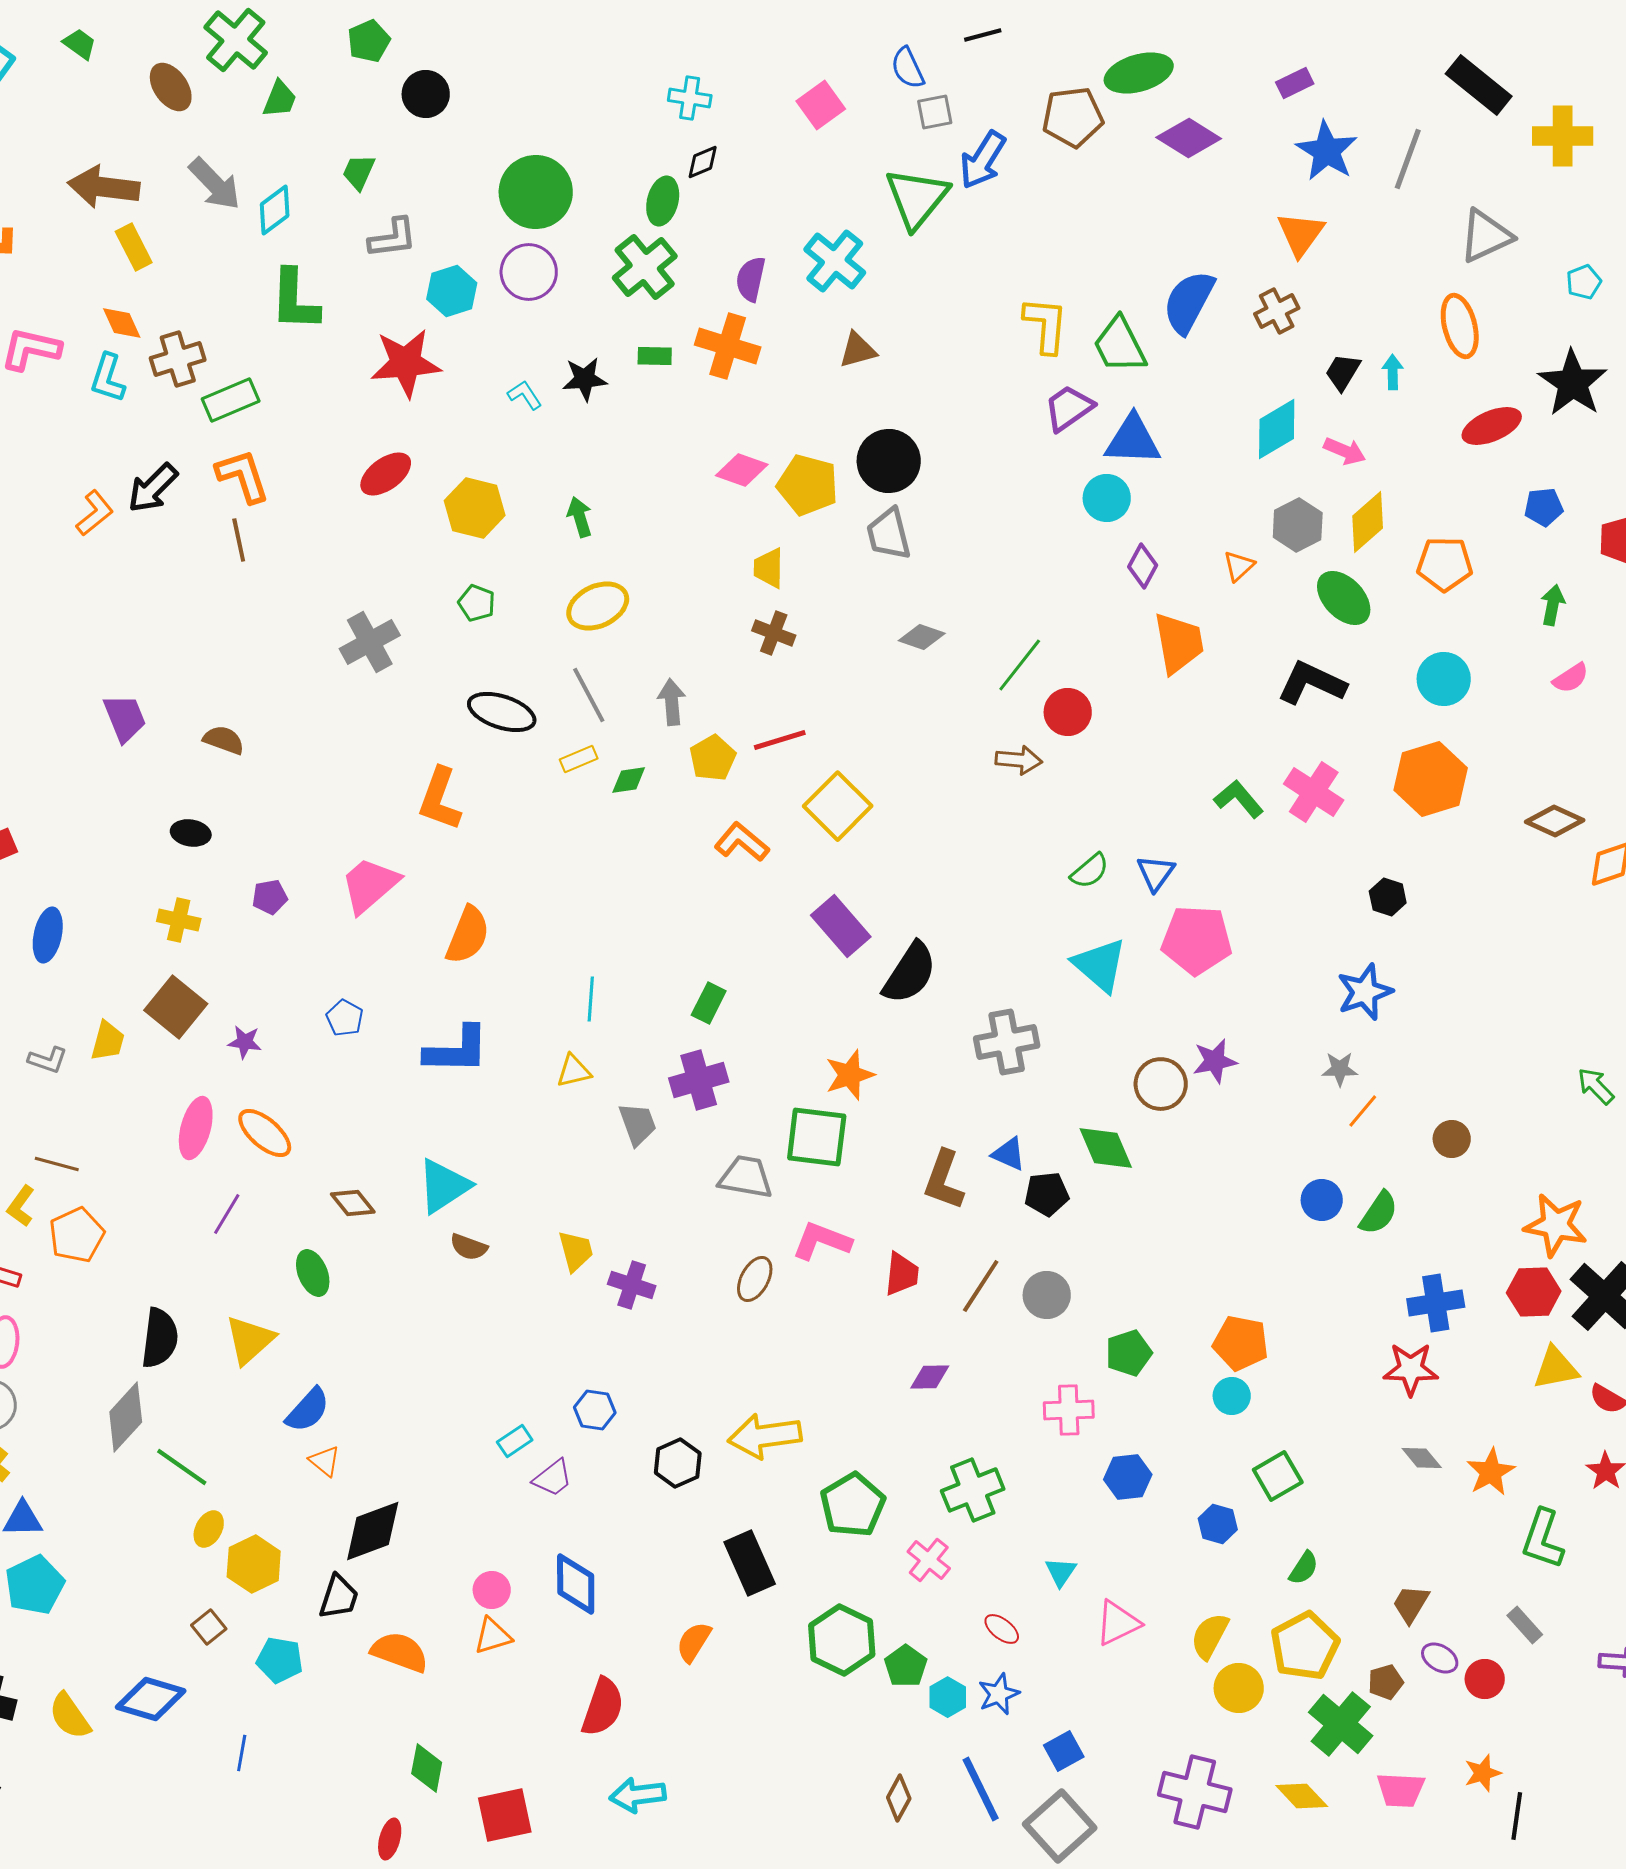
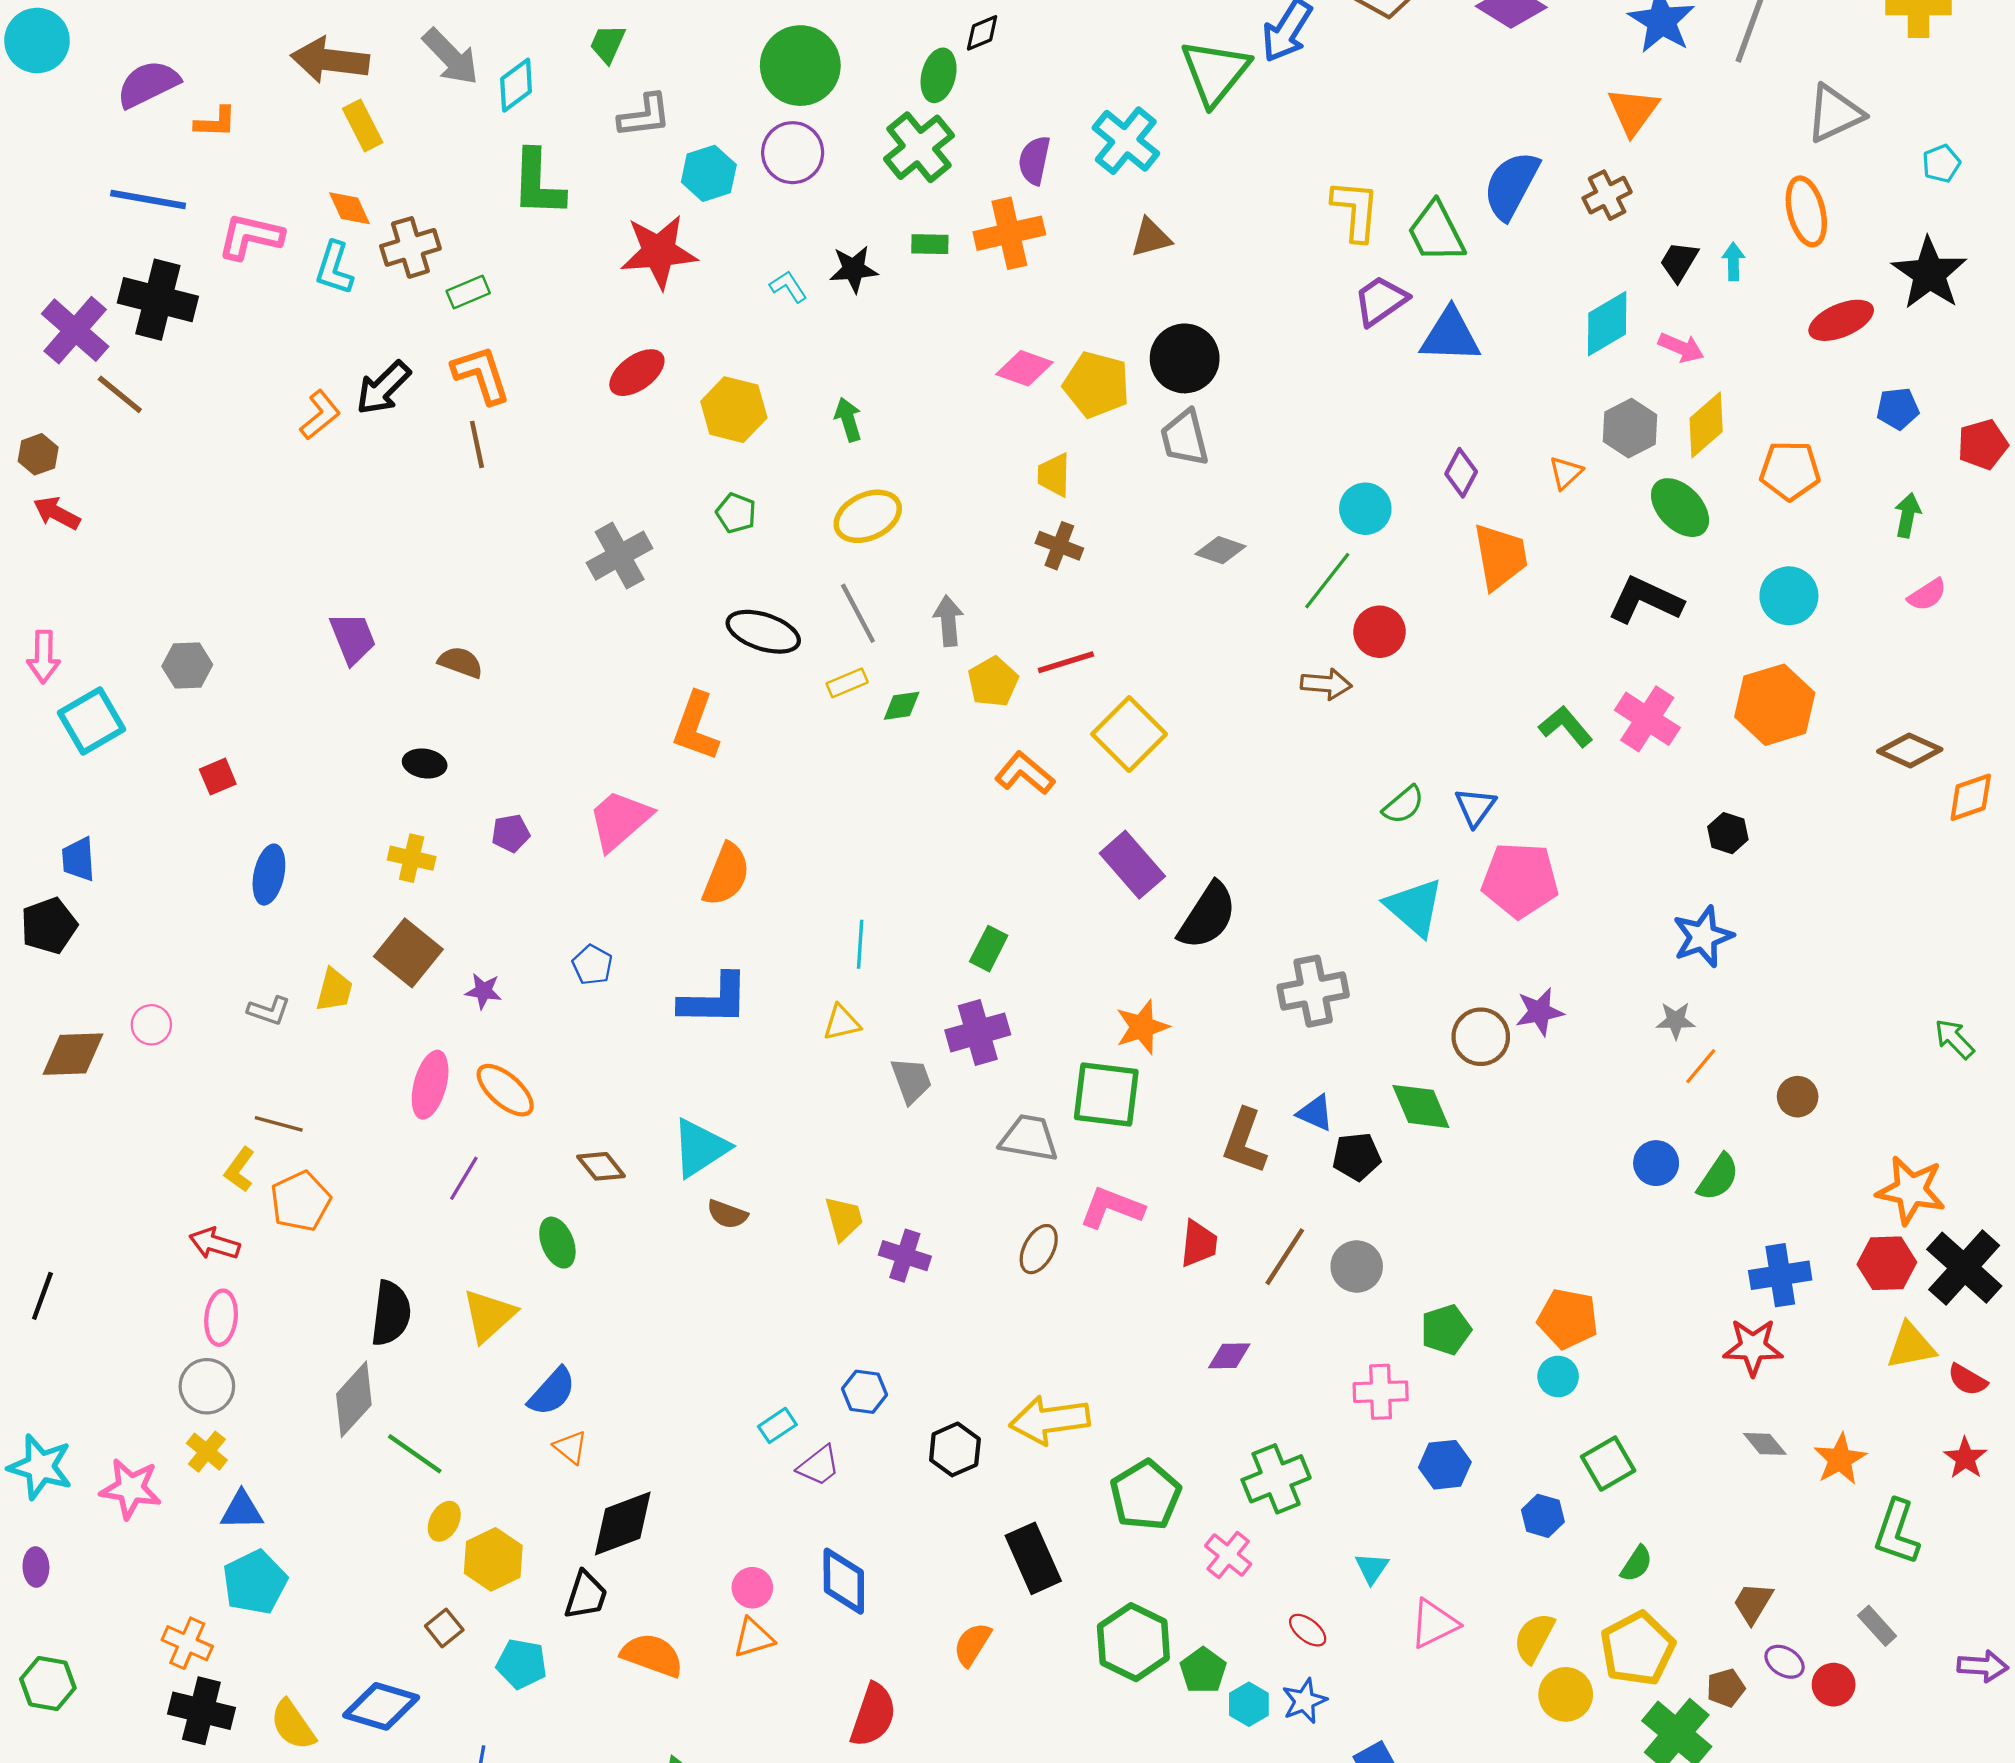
orange cross: (728, 346) -> (1009, 233), turned -30
green rectangle: (231, 400) -> (468, 292), size x0.7
cyan circle: (1107, 498) -> (1365, 509), moved

